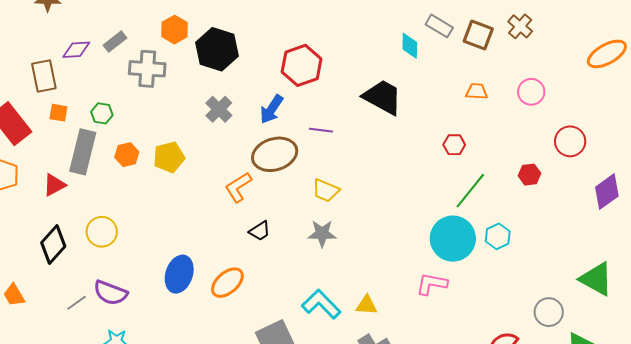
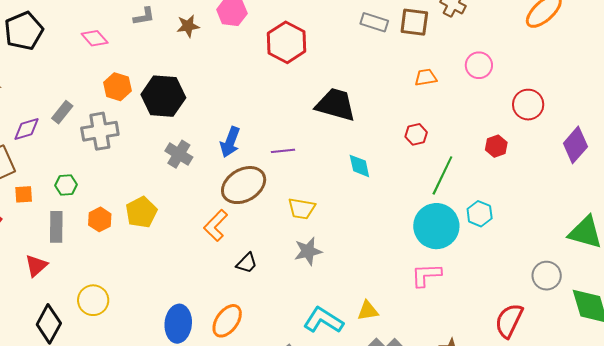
cyan diamond: (410, 46) -> (359, 166), moved
red hexagon: (302, 65) -> (286, 42), moved
gray rectangle: (83, 152) -> (56, 227), size x0.7

